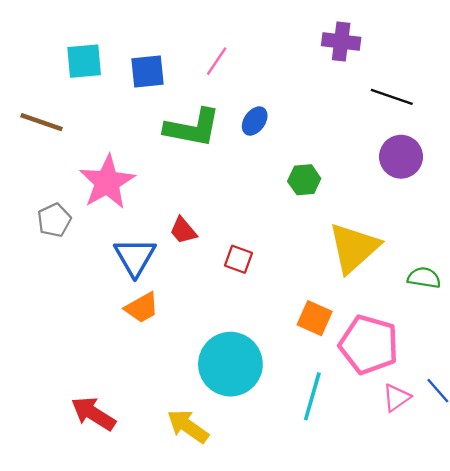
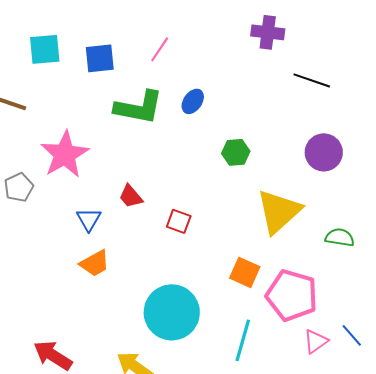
purple circle: (401, 157) -> (324, 152), moved
blue triangle: (135, 257) -> (89, 219), size x0.7

